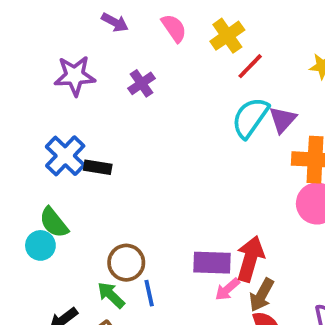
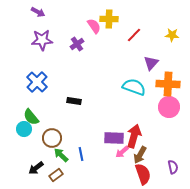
purple arrow: (115, 22) -> (38, 12), moved
pink semicircle: (174, 28) -> (94, 26), moved
yellow cross: (227, 36) -> (109, 19), moved, turned 36
cyan semicircle: (250, 118) -> (134, 87), moved, turned 75
black rectangle: (98, 167) -> (74, 101), moved
brown circle: (126, 263) -> (52, 138), moved

